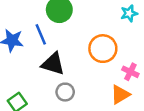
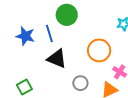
gray circle: (65, 92) -> (80, 83), moved

